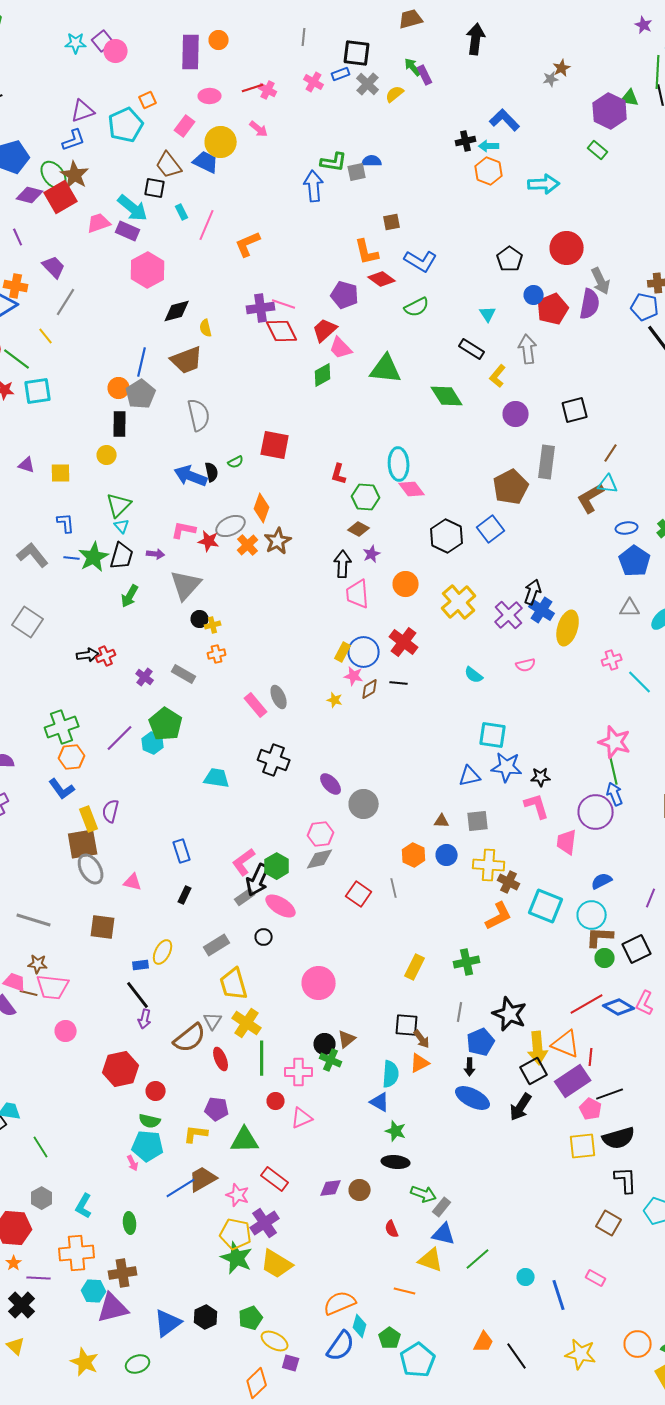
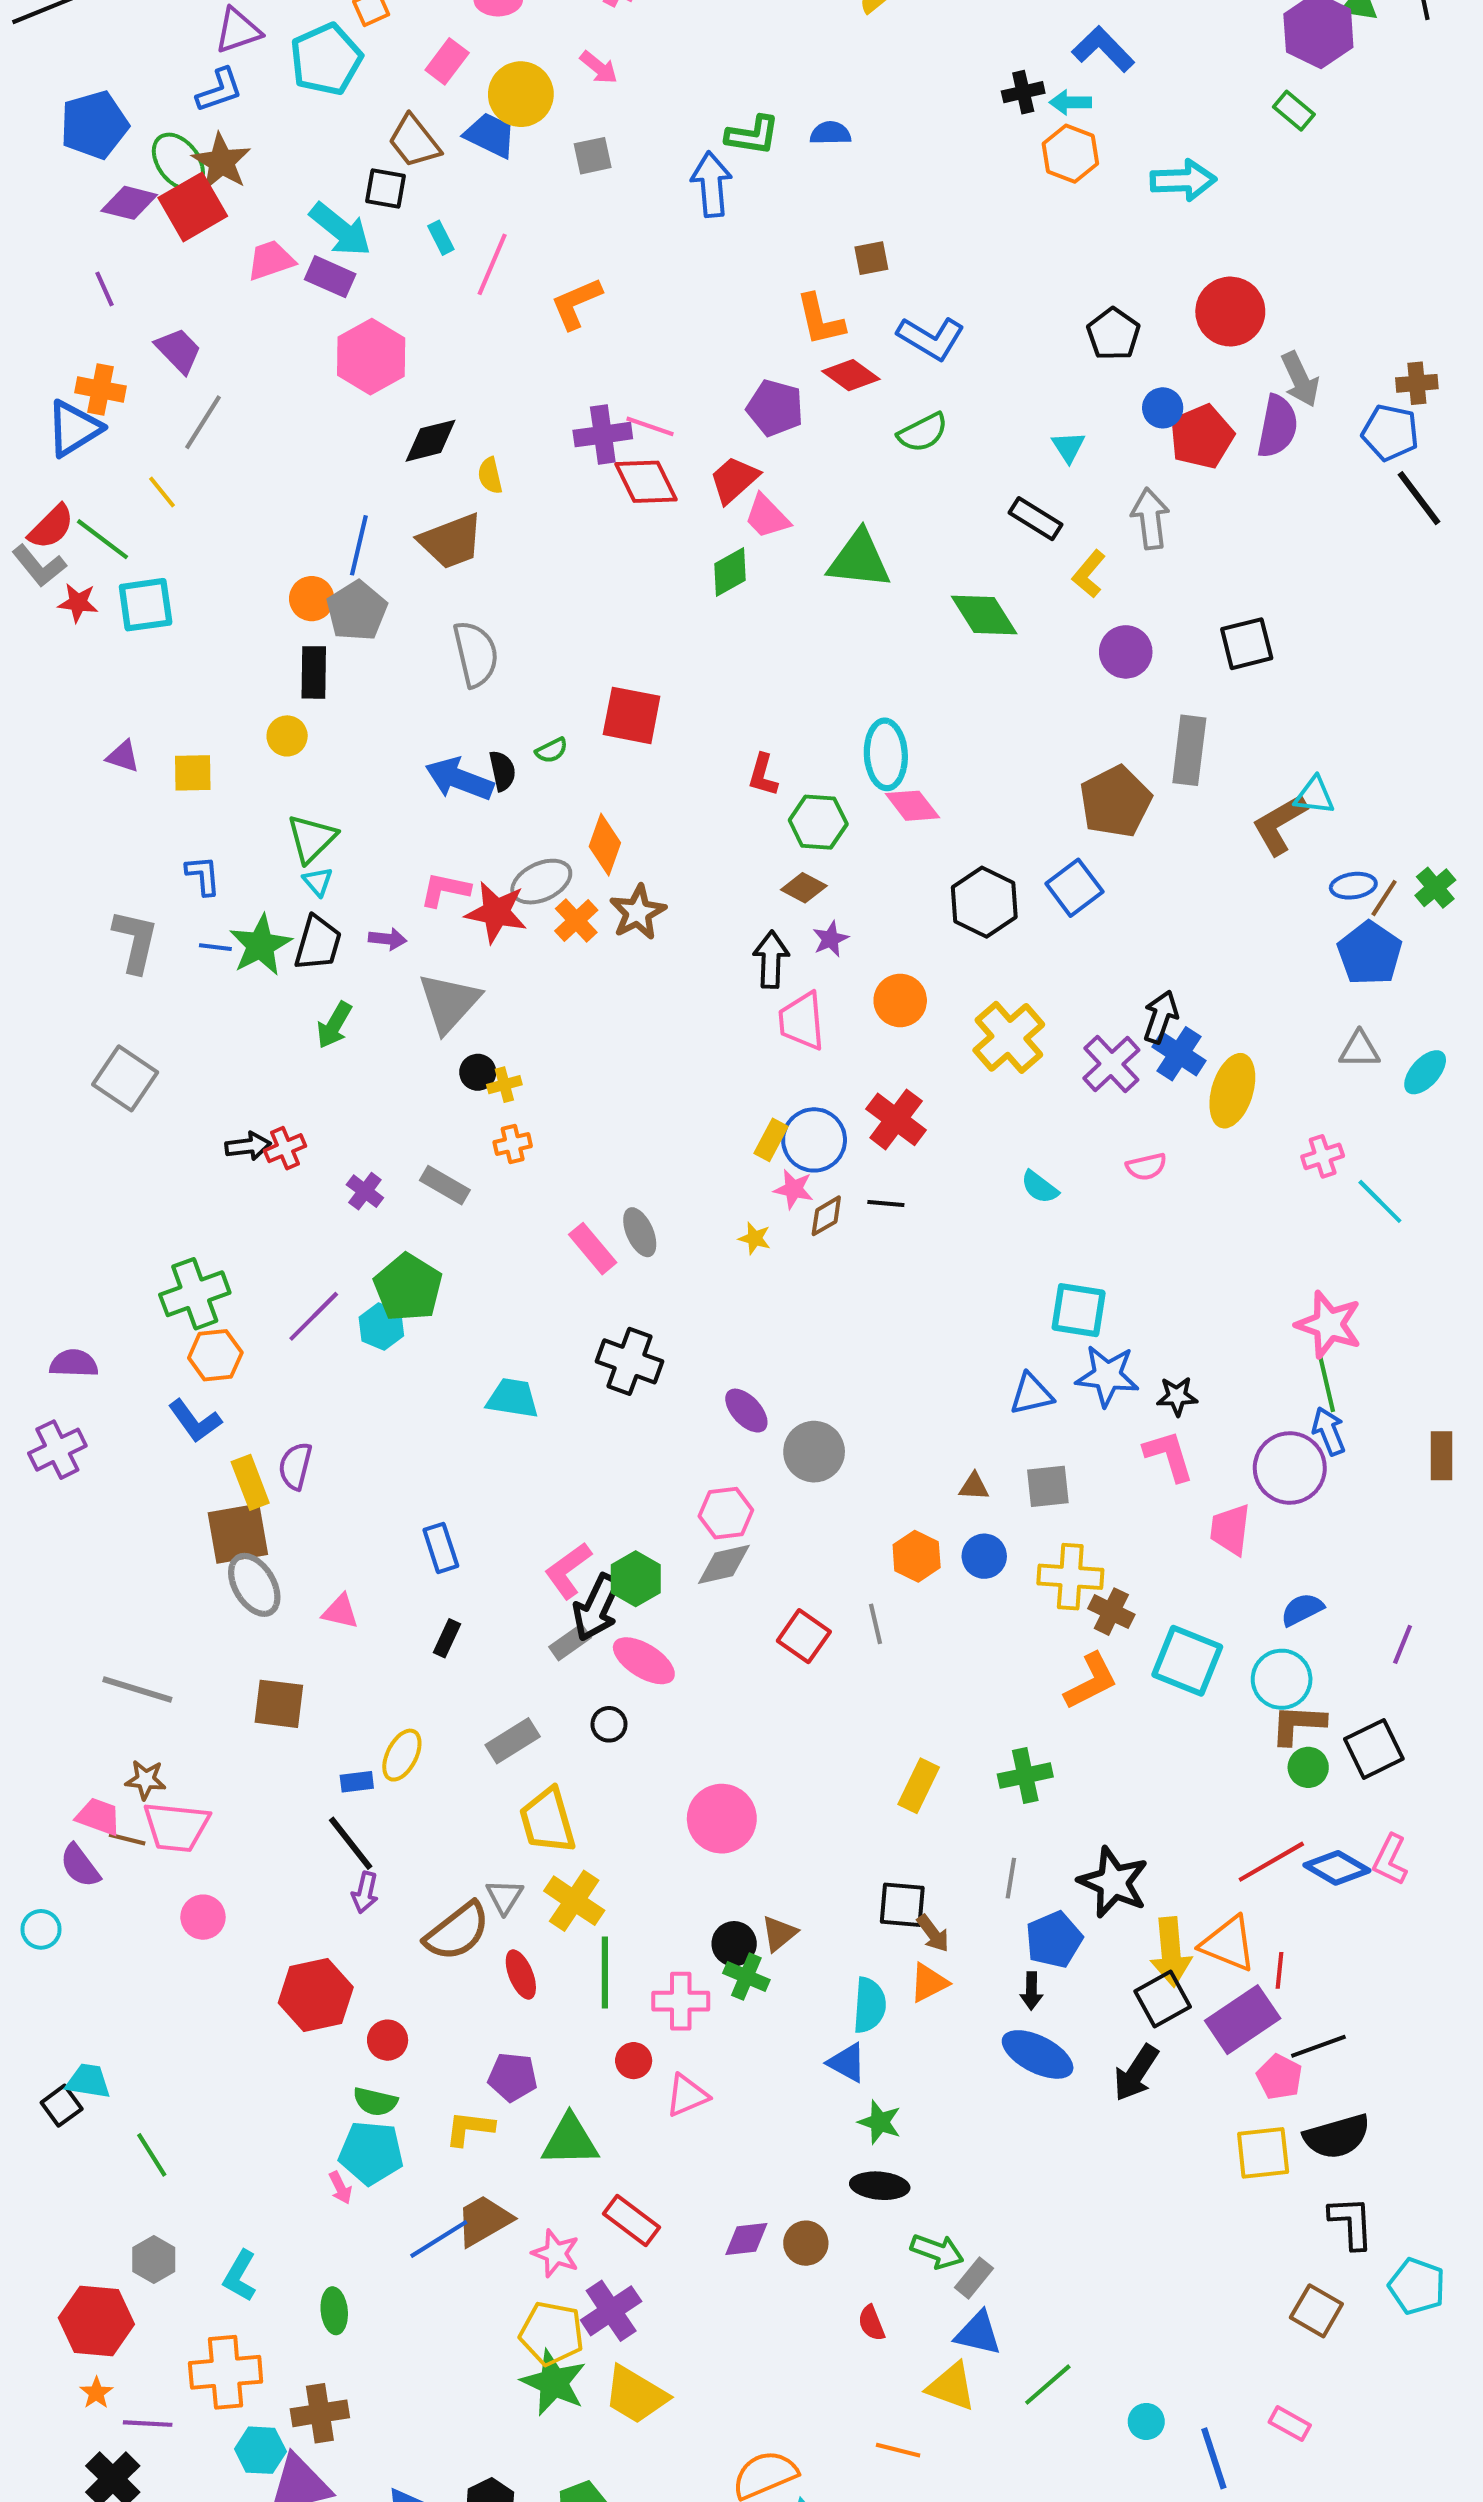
gray square: (357, 172) -> (593, 156), moved
brown line: (611, 453) -> (1384, 898), moved
red star: (209, 541) -> (496, 912), size x1.4
gray L-shape: (33, 555) -> (135, 941), turned 52

